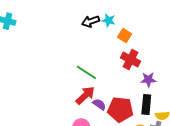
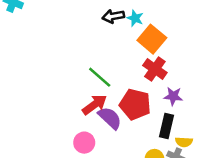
orange square: (125, 35) -> (152, 39), size x1.6
purple semicircle: (99, 104) -> (110, 118), size x1.5
red pentagon: (120, 109) -> (135, 104), moved

